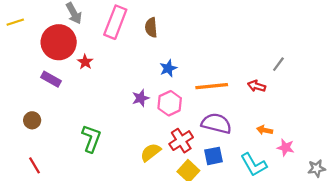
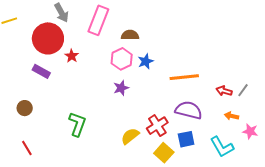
brown semicircle: (151, 27) -> (130, 35), moved, turned 96
gray line: (278, 64) -> (243, 90), moved
red arrow: (257, 86) -> (224, 91), moved
pink hexagon: (170, 103) -> (122, 59), moved

